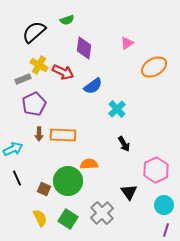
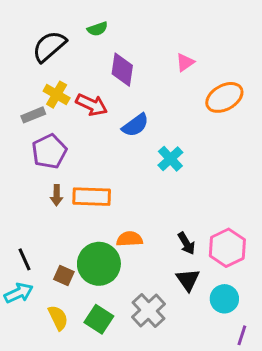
black arrow: (124, 144) -> (186, 243), moved
cyan arrow: (13, 149) -> (19, 293), moved
cyan circle: (164, 205) -> (224, 299), moved

